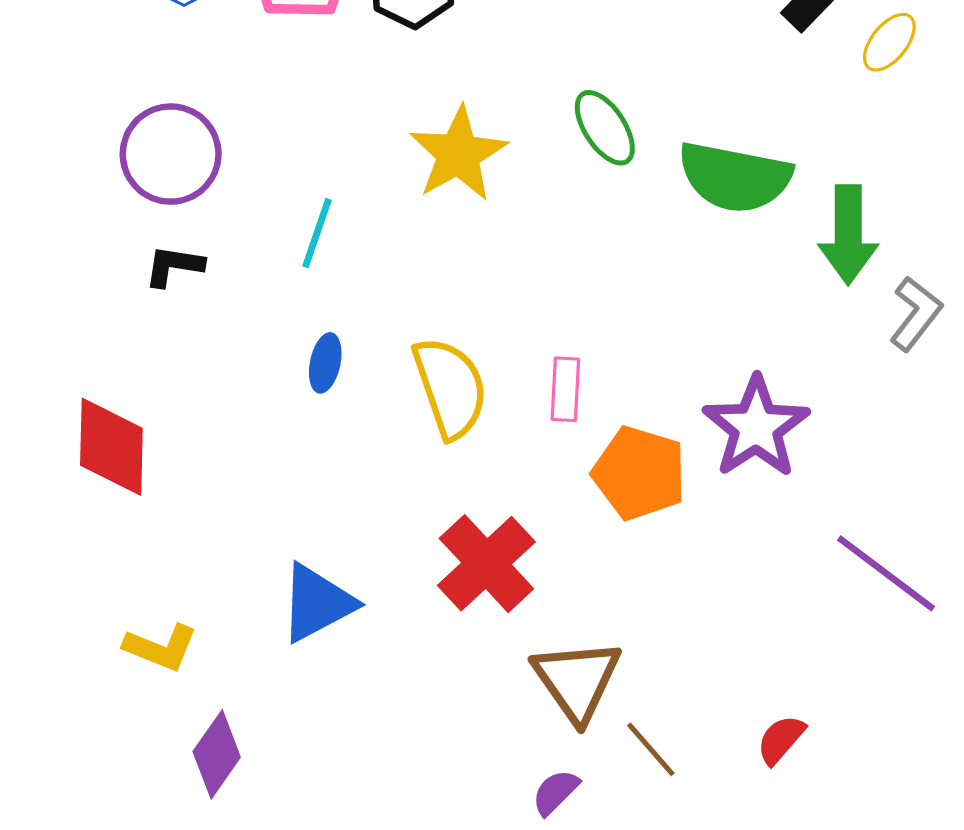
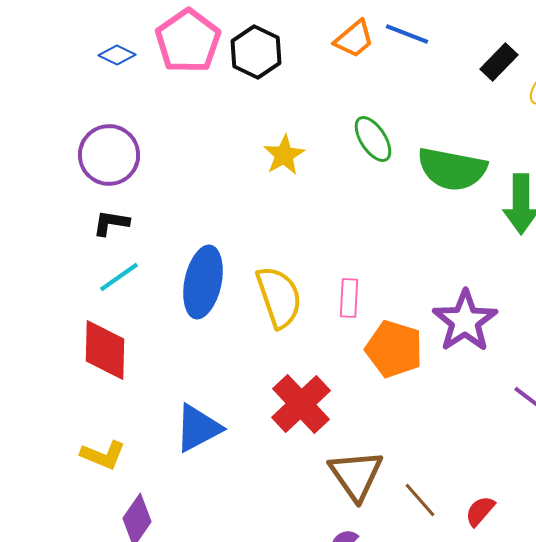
yellow star: (458, 154) -> (284, 155), size x0.7
cyan line: (317, 233) -> (119, 277), moved, turned 36
blue ellipse: (325, 363) -> (203, 282), size x2.0
red diamond: (111, 447) -> (105, 350), moved
brown line: (651, 749) -> (420, 500), moved

